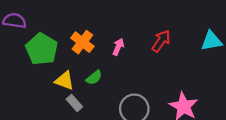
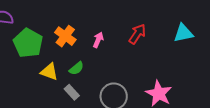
gray rectangle: (74, 103) -> (72, 92), moved

